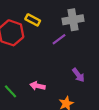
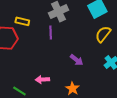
purple line: (59, 39) -> (51, 32), turned -40

